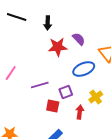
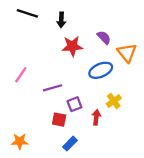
purple semicircle: (79, 39) -> (104, 37), moved
purple square: (66, 92) -> (74, 104), moved
red square: (53, 106) -> (59, 120), moved

